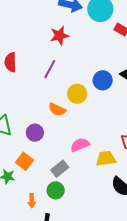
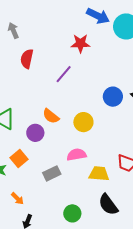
yellow circle: (77, 94) -> (83, 122), moved
orange semicircle: (57, 110) -> (51, 116), moved
green circle: (56, 190) -> (72, 213), moved
orange arrow: (32, 201) -> (17, 199), turned -56

